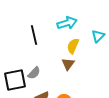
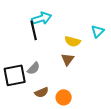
cyan arrow: (67, 23) -> (42, 18), moved
yellow semicircle: (73, 46) -> (73, 41), turned -98

